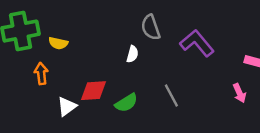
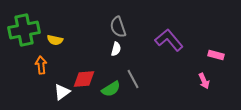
gray semicircle: (151, 27) -> (118, 27), moved
gray line: (171, 95) -> (133, 79), moved

